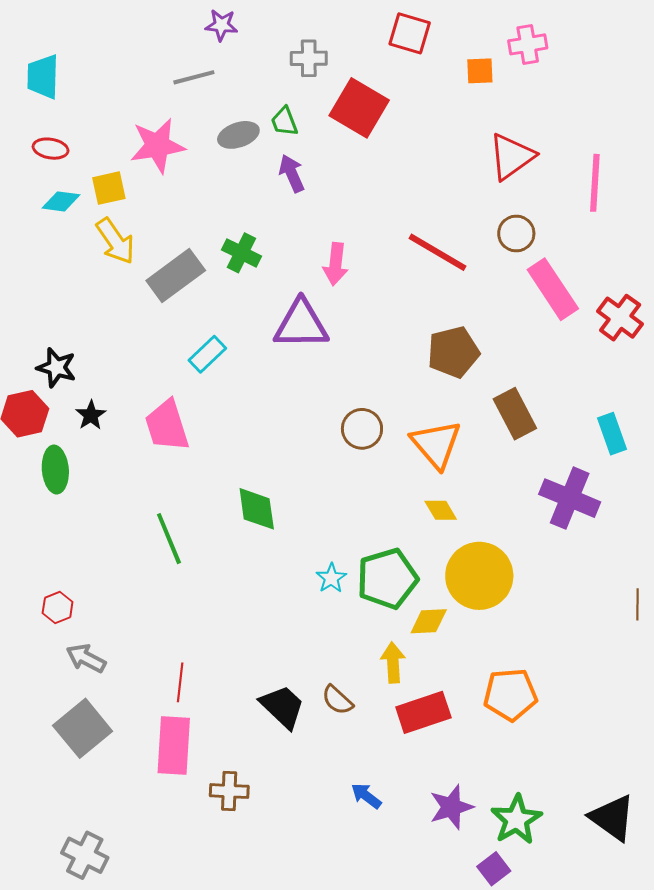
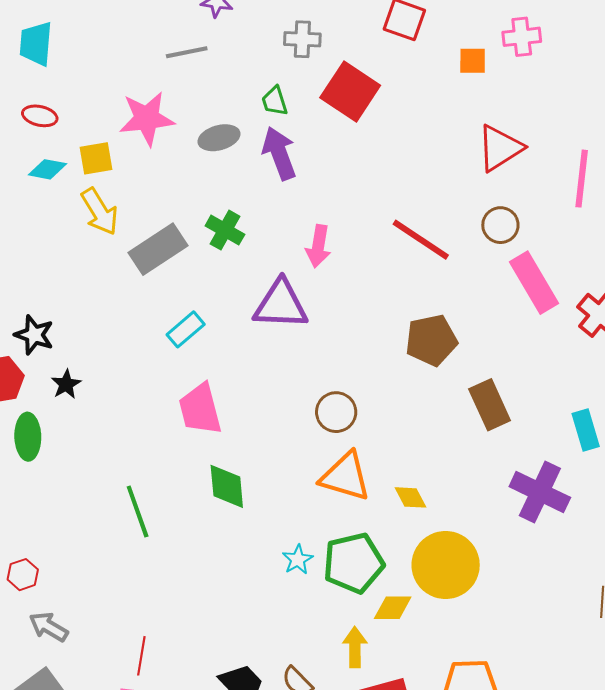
gray ellipse: (238, 135) -> (219, 138), moved
purple arrow: (292, 173) -> (279, 153), size x1.4
pink trapezoid: (167, 426) -> (200, 409), moved
orange triangle: (436, 444) -> (345, 477), moved, turned -36

